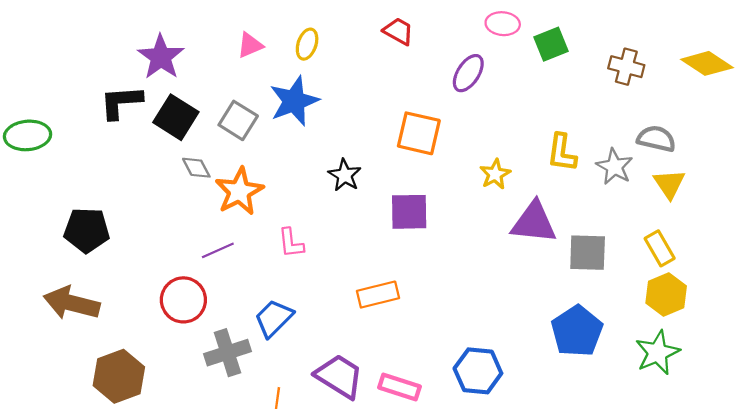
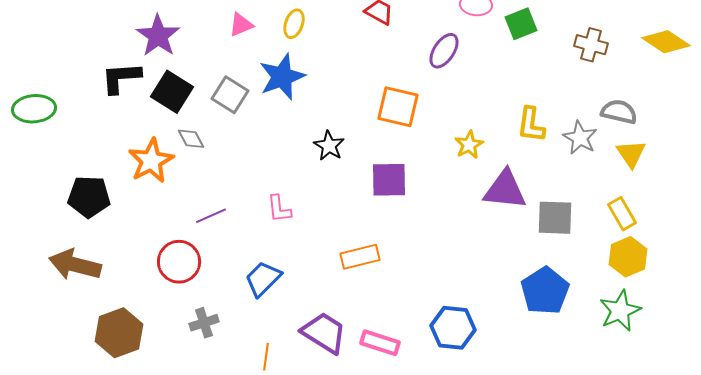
orange star: (239, 191) -> (151, 161), moved
gray cross: (227, 353) -> (204, 323), moved, size x0.7

